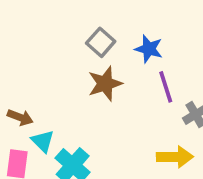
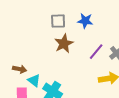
gray square: (101, 42) -> (58, 21), turned -35
purple line: (166, 87) -> (96, 52), moved, turned 66

